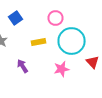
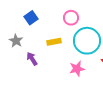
purple arrow: (22, 66) -> (32, 59), moved

